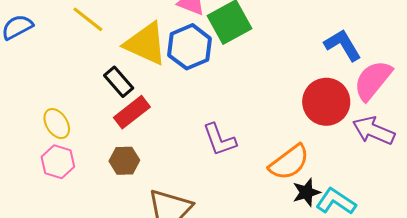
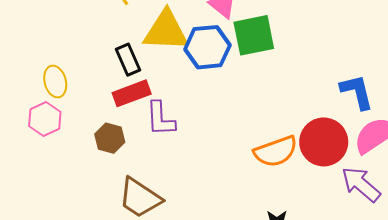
yellow triangle: (146, 44) -> (166, 31), turned -39
purple L-shape: (219, 140) -> (160, 119), moved
orange semicircle: (289, 162) -> (276, 151), moved

